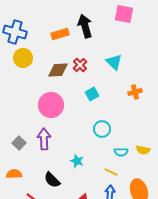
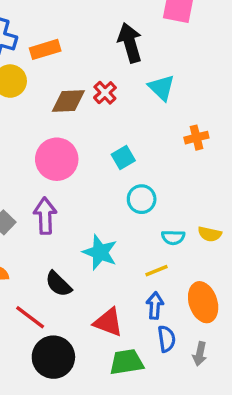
black arrow: (85, 26) -> (130, 43), moved
orange rectangle: (60, 34) -> (45, 49), moved
cyan square: (92, 94) -> (123, 158), moved
cyan star: (77, 161) -> (100, 252), size x1.5
yellow line: (111, 172) -> (157, 271), turned -48

